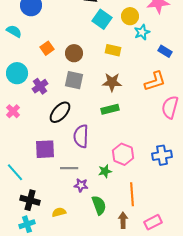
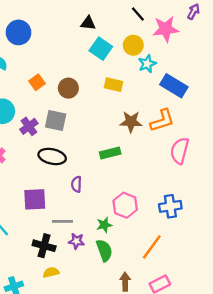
blue rectangle: (165, 51) -> (174, 86), size x1.6
gray square: (74, 80) -> (56, 121), moved
brown star: (112, 82) -> (131, 122), moved
black ellipse: (60, 112) -> (52, 156), turned 60
purple semicircle: (81, 136) -> (76, 184), size x0.6
orange line: (132, 194) -> (152, 247), moved, turned 40
black cross: (30, 200) -> (44, 246), moved
green semicircle: (99, 205) -> (104, 250), moved

